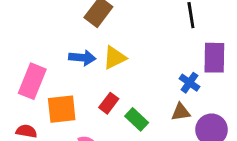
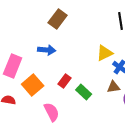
yellow triangle: (115, 58) -> (105, 53), moved
orange square: (62, 109) -> (33, 85), turned -35

